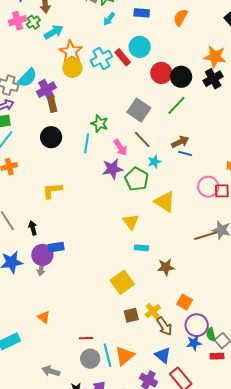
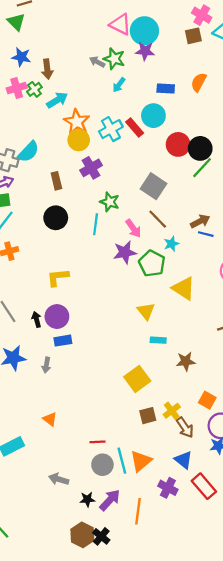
blue rectangle: (142, 13) -> (166, 89), moved
purple cross: (46, 90) -> (91, 168), moved
green line: (176, 105) -> (202, 168), moved
purple circle: (42, 255) -> (57, 317), moved

